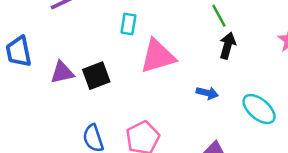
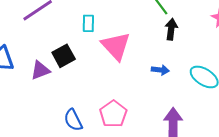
pink triangle: (158, 56) -> (116, 46), turned -48
black square: (96, 76) -> (64, 56), moved

